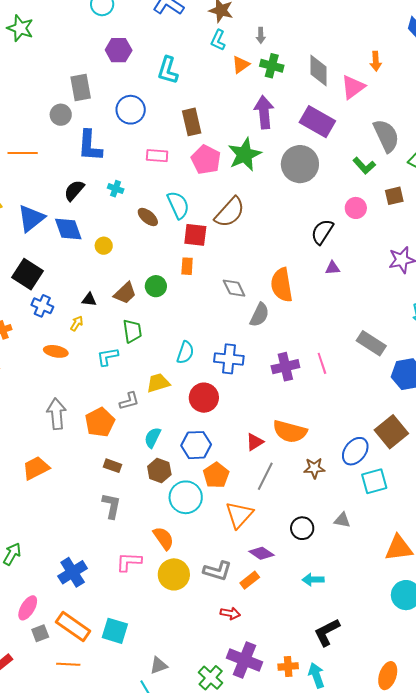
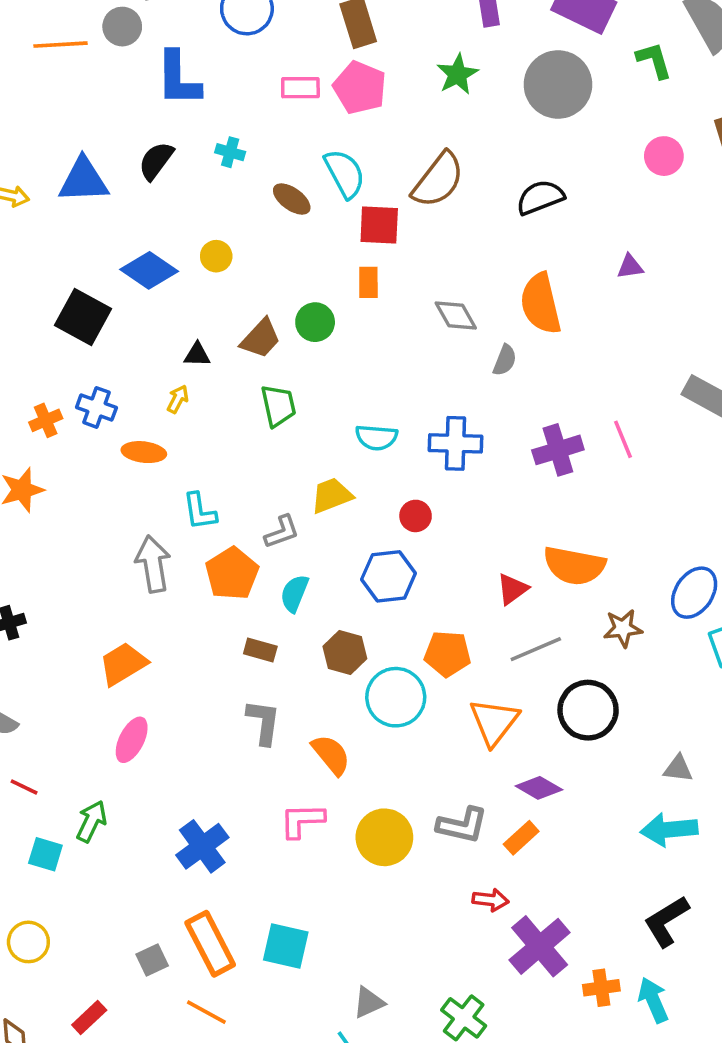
orange line: (23, 153) -> (60, 45), moved
green star: (245, 154) -> (457, 74), size x0.7
pink pentagon: (206, 160) -> (360, 88), moved
green L-shape: (364, 166) -> (654, 60), moved, turned -150
blue triangle: (31, 218) -> (83, 180), moved, turned 40
blue diamond: (68, 229) -> (149, 270), moved, turned -32
black semicircle: (322, 232) -> (540, 197), moved, turned 40
blue cross: (42, 306) -> (96, 407), moved
gray semicircle: (260, 315) -> (505, 360), size x0.7
cyan semicircle: (185, 352) -> (376, 437), turned 80
cyan L-shape: (108, 357) -> (200, 511), moved, turned -85
red circle: (204, 398) -> (416, 516), size x0.6
cyan semicircle: (153, 438) -> (294, 593), moved
blue hexagon: (196, 445) -> (389, 576), moved
orange pentagon: (216, 475) -> (447, 654), turned -30
gray line: (265, 476) -> (536, 649), turned 44
gray triangle: (342, 520) -> (678, 769), moved
black circle: (302, 528) -> (588, 710), moved, size x1.4
orange semicircle: (163, 538) -> (331, 755), moved
cyan arrow: (313, 580) -> (669, 830), moved, size x1.4
pink ellipse: (28, 608) -> (132, 740), moved
orange rectangle: (73, 627) -> (210, 944), turned 32
purple cross: (245, 660) -> (540, 946), moved, turned 32
orange line: (68, 664) -> (206, 1012), turned 30

